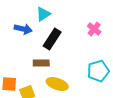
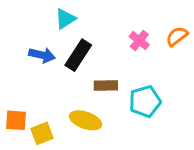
blue arrow: (23, 29) -> (42, 55), moved
brown rectangle: (41, 63) -> (106, 86), moved

